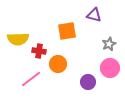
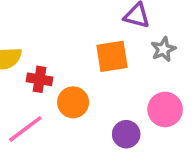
orange square: (67, 31) -> (112, 56), moved
gray star: (109, 44) -> (163, 49), moved

